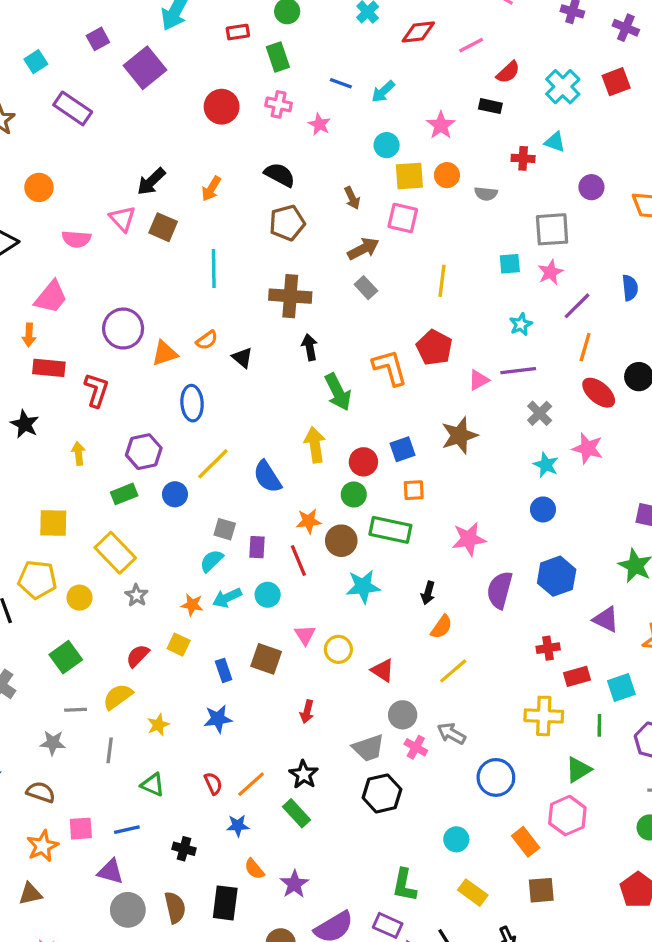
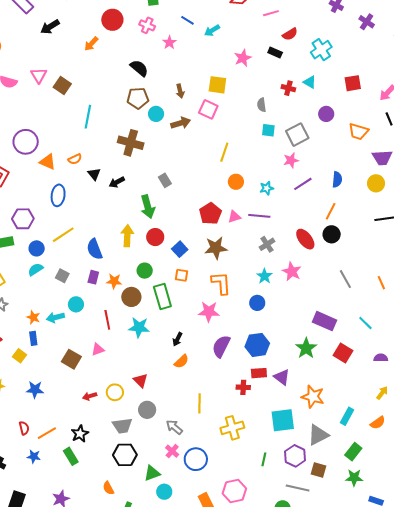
red square: (616, 82) -> (353, 83), moved
cyan circle: (387, 145) -> (156, 114), moved
orange circle: (447, 175) -> (236, 182), moved
black arrow: (151, 182) -> (50, 27), moved
orange arrow: (211, 189) -> (91, 44), moved
gray semicircle: (486, 194) -> (262, 105), turned 64
gray square: (552, 229) -> (297, 135), turned -35
cyan square: (510, 264) -> (268, 130), moved
gray rectangle: (366, 288) -> (165, 180), moved
black arrow: (310, 347) -> (117, 182), moved, turned -119
orange line: (585, 347) -> (331, 211), moved
red pentagon: (434, 348) -> (210, 214), moved
orange triangle: (165, 353) -> (48, 162), turned 30
orange L-shape: (390, 368) -> (221, 283), moved
blue square: (402, 449) -> (180, 249), turned -35
red circle: (363, 462) -> (155, 237), moved
green rectangle: (390, 530) -> (162, 296), turned 50
purple rectangle: (257, 547) -> (93, 277), moved
red line: (298, 560) -> (107, 320), moved
cyan semicircle: (212, 561) -> (36, 269), moved
cyan circle: (268, 595) -> (76, 304), moved
pink triangle: (305, 635) -> (98, 349), turned 32
yellow square: (179, 645) -> (19, 356), moved
yellow circle: (338, 649) -> (115, 392), moved
blue rectangle: (224, 670) -> (33, 338), moved
yellow line: (453, 671) -> (199, 403), moved, turned -60
red rectangle: (577, 676) -> (259, 373), moved
cyan square: (621, 688) -> (283, 420), size x1.4
red arrow: (307, 712) -> (90, 396), turned 48
yellow cross: (544, 716) -> (232, 428), turned -30
green line: (599, 725) -> (264, 459), moved
pink cross: (416, 747) -> (172, 451), moved
green triangle: (578, 770) -> (152, 473), moved
orange semicircle: (254, 869) -> (108, 488), moved

